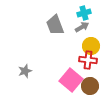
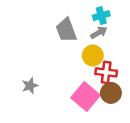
yellow circle: (91, 46) -> (93, 55), moved
brown circle: (90, 86) -> (111, 93), moved

